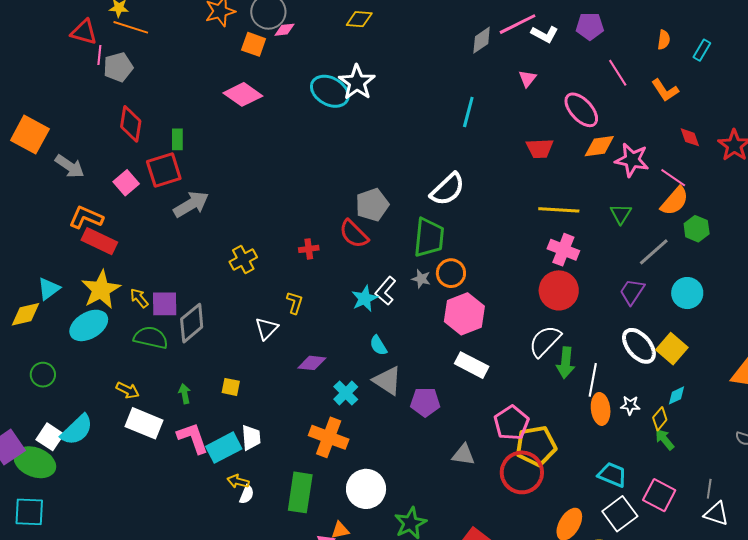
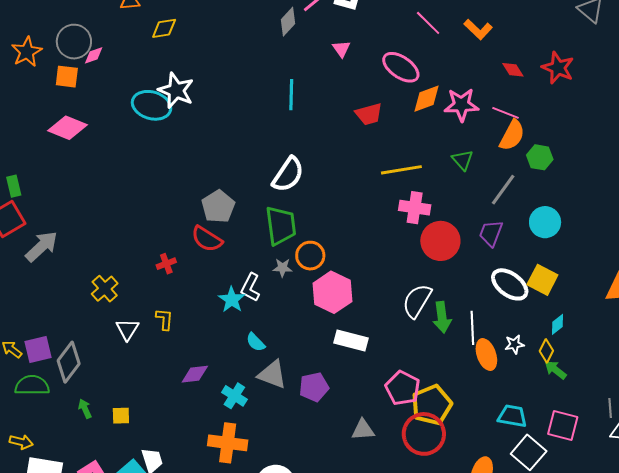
red circle: (559, 290) -> (440, 241), moved
white triangle: (267, 329) -> (127, 329), moved
green arrow: (185, 394) -> (85, 409), moved

